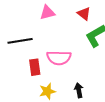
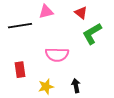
black line: (20, 41) -> (20, 26), moved
red rectangle: (35, 67) -> (20, 70), moved

